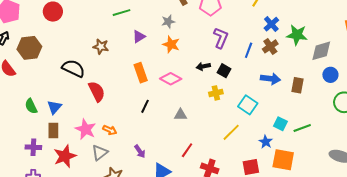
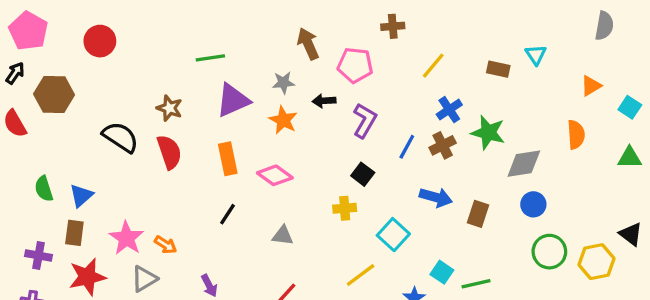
purple triangle: (139, 37) -> (233, 100), size x1.6
black arrow: (203, 66) -> (324, 101), moved
red semicircle: (97, 91) -> (169, 152), moved

